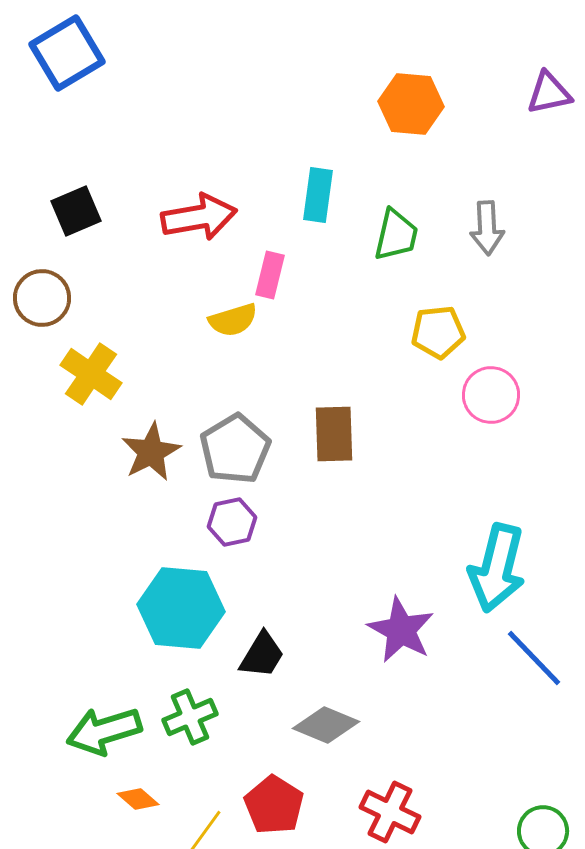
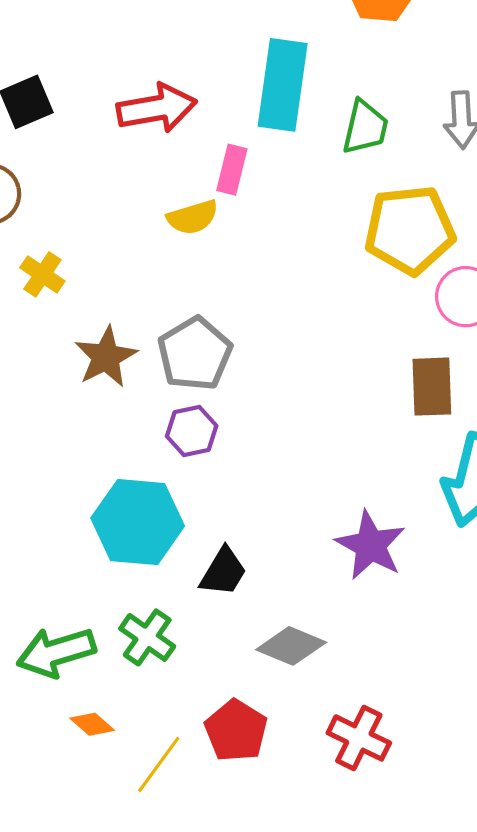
cyan rectangle: (318, 195) -> (283, 85), size x1.6
yellow pentagon: (438, 332) -> (410, 230), size x1.6
yellow cross: (91, 374) -> (42, 274), size x0.7
brown rectangle: (334, 434) -> (432, 387), moved
green cross: (190, 717) -> (147, 637), turned -32

